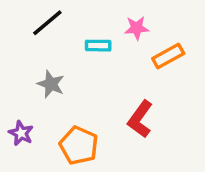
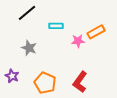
pink star: (137, 28) -> (78, 41), moved
red L-shape: (140, 119) -> (80, 82), moved

